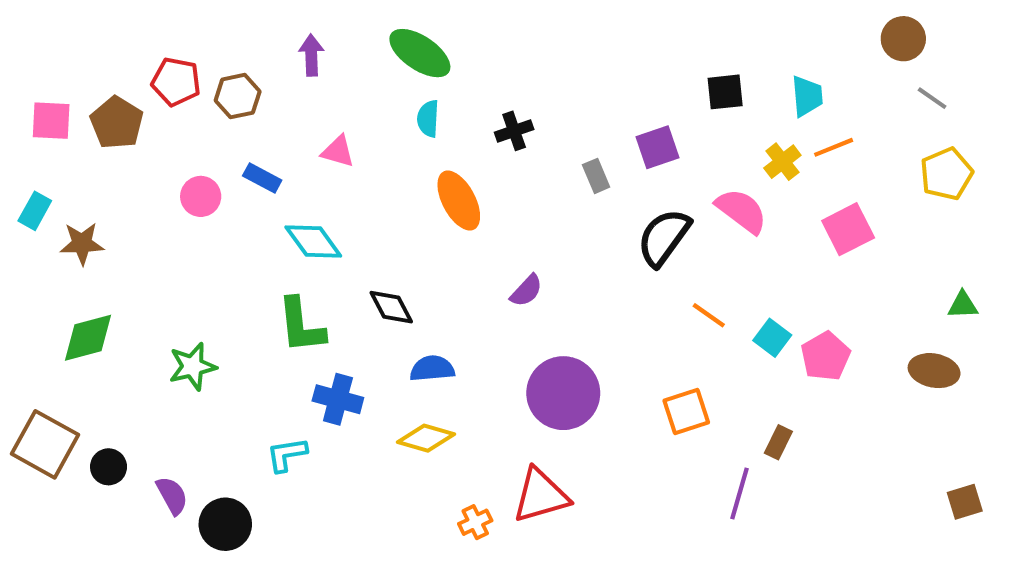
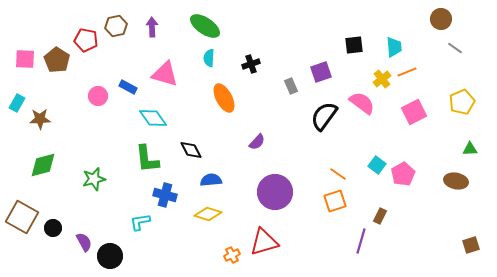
brown hexagon: (238, 96) -> (116, 26), moved
pink triangle: (338, 151) -> (165, 74), size x1.6
yellow pentagon: (946, 174) -> (462, 102), moved
orange line: (709, 315) -> (338, 174), moved

